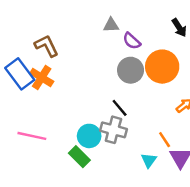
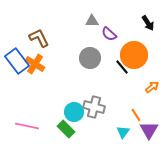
gray circle: (131, 70) -> (90, 58), moved
black line: (120, 108) -> (122, 67), moved
pink line: (32, 136) -> (27, 126), moved

